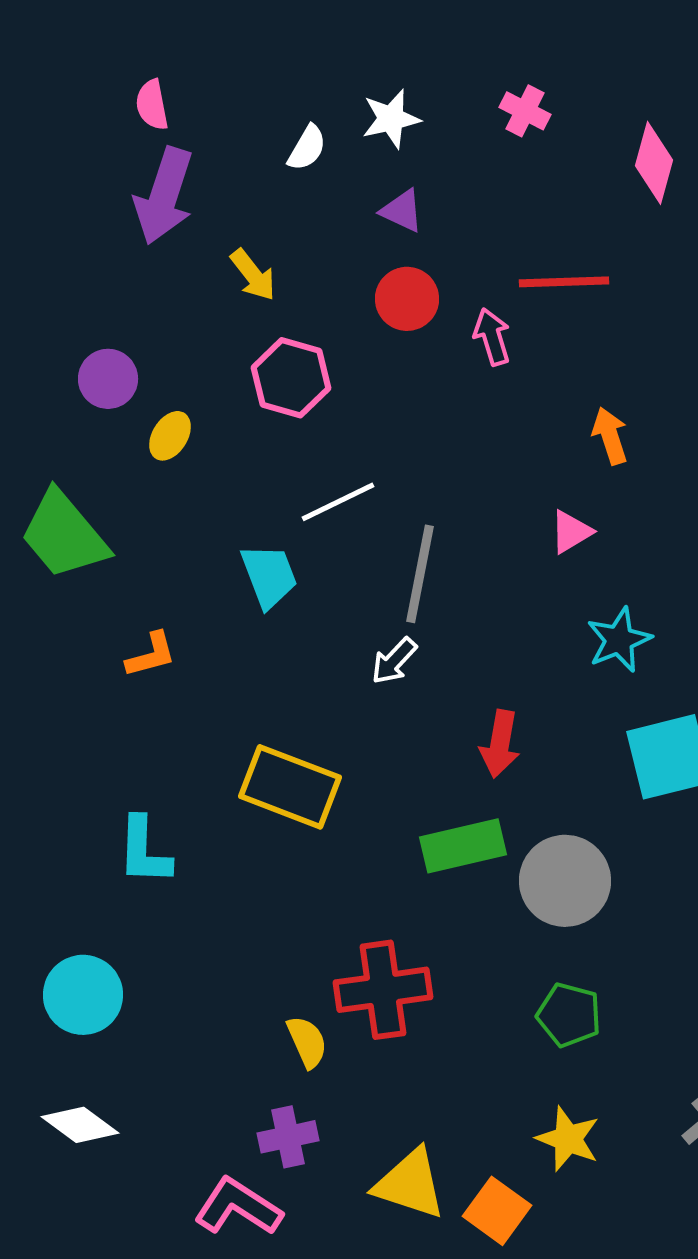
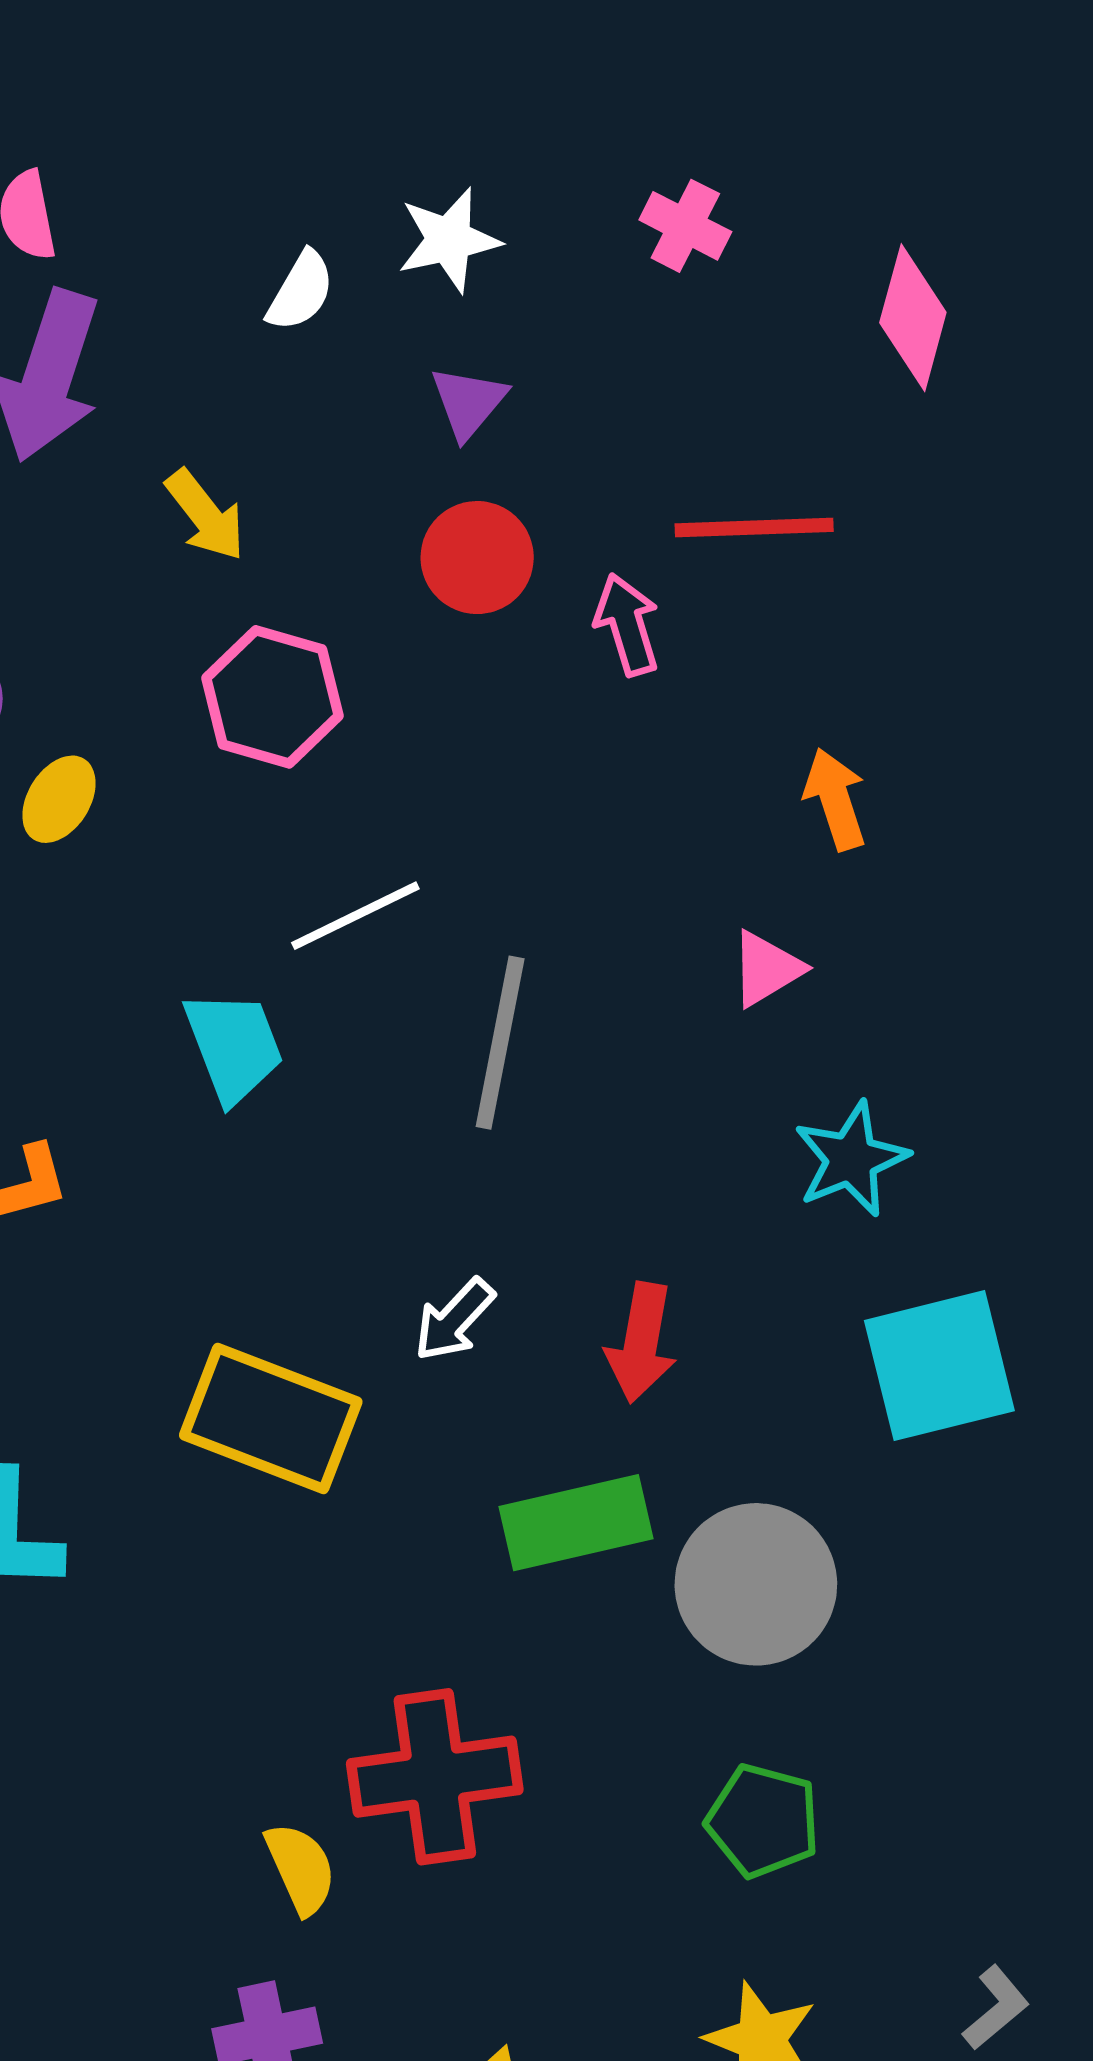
purple triangle: (402, 211) -> (468, 402), turned 45
white arrow: (394, 661) -> (454, 1320), moved

